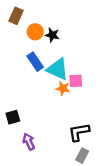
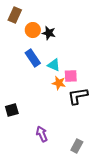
cyan triangle: (58, 69) -> (54, 65), size x0.6
black L-shape: (79, 132) -> (78, 96), moved
purple arrow: (29, 142) -> (42, 134), moved

